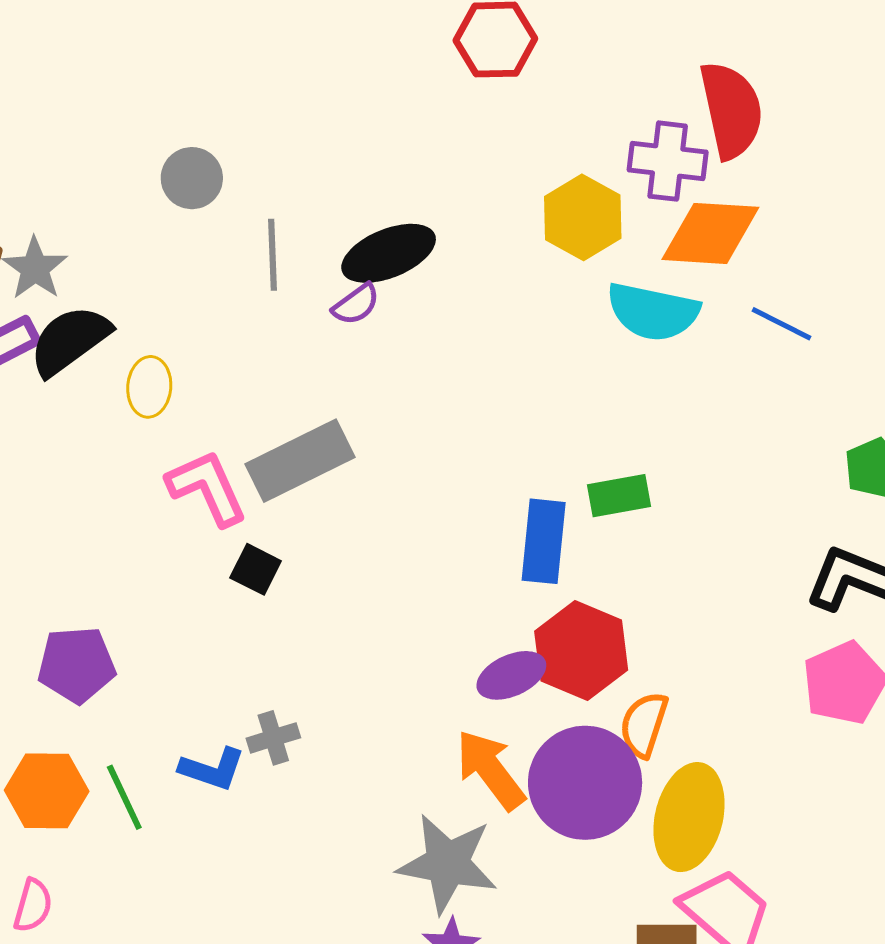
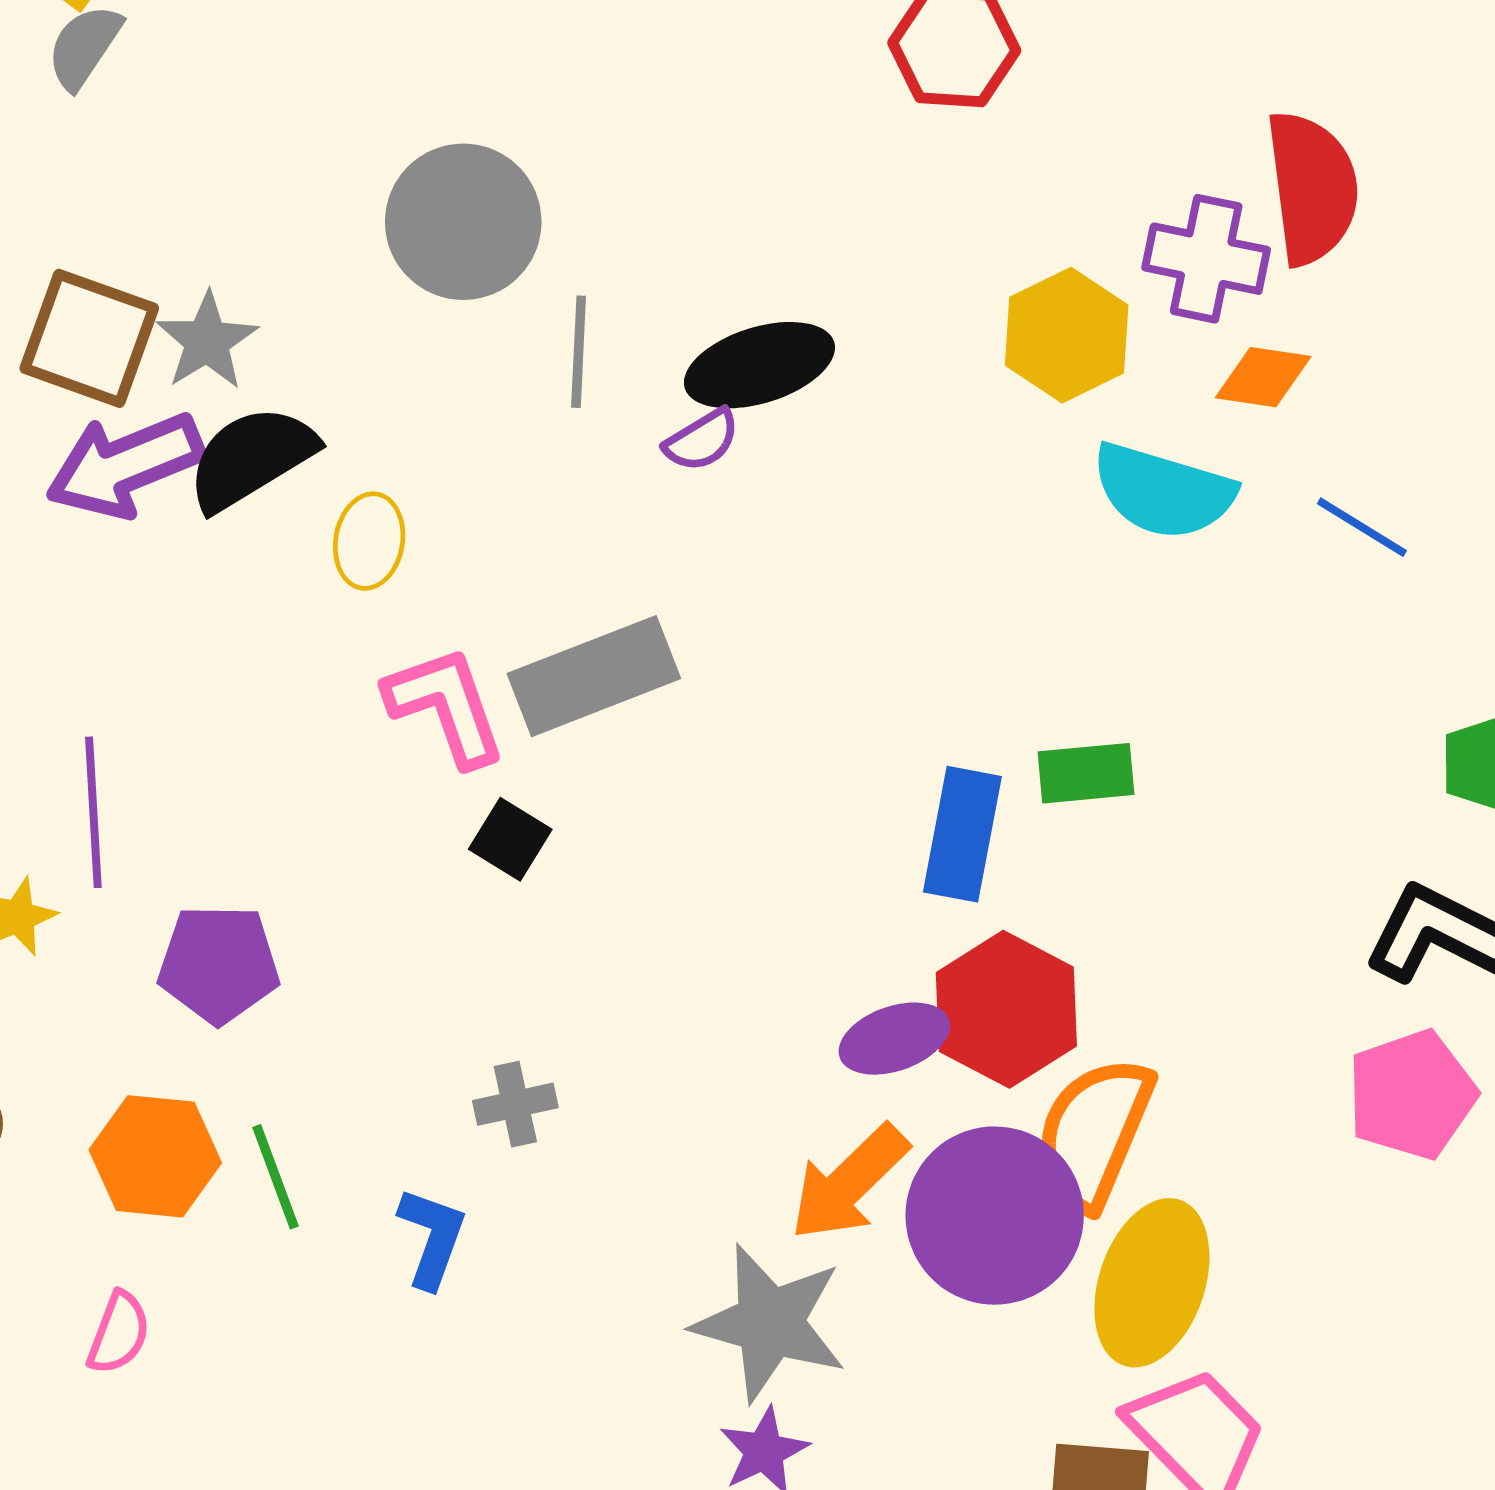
gray circle: (192, 178) -> (463, 222), size x1.6
orange diamond: (710, 233) -> (1263, 377), size x0.6
orange semicircle: (644, 725) -> (1094, 1133), size x1.5
blue L-shape: (212, 769) -> (432, 1238), moved, turned -94
orange arrow: (490, 770) -> (849, 1183), turned -102

